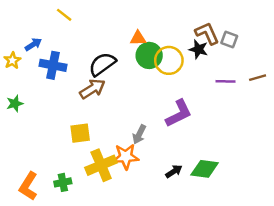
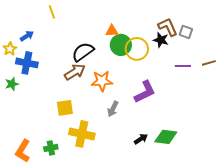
yellow line: (64, 15) -> (52, 12), turned 32
blue cross: (53, 65) -> (27, 63), moved
orange star: (126, 157) -> (102, 81), moved
yellow cross: (101, 165) -> (82, 134), turned 35

